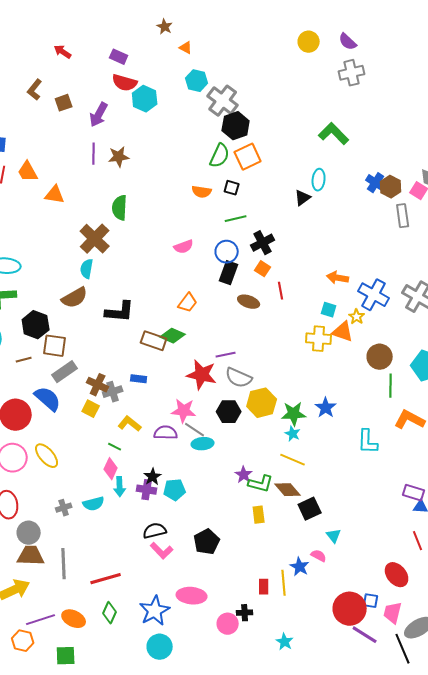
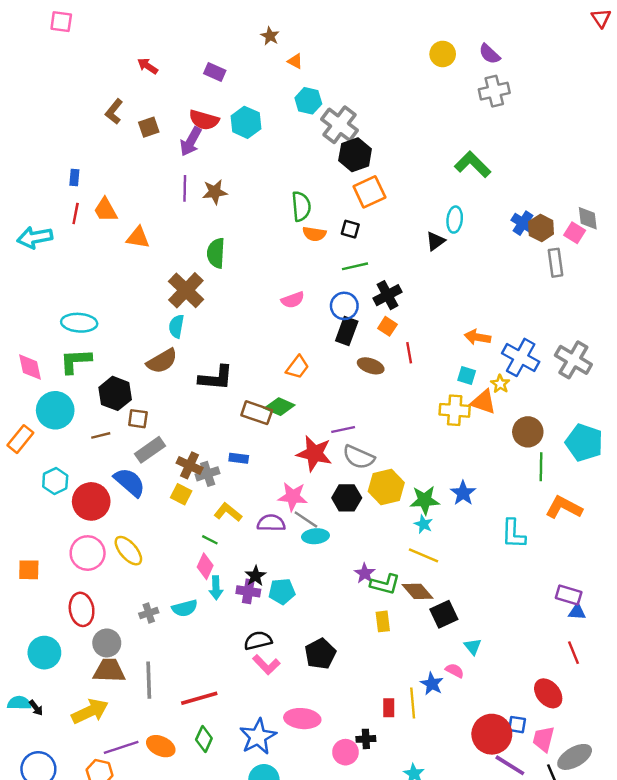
red semicircle: (125, 83) -> (204, 120), moved
green semicircle: (220, 156) -> (301, 206), moved, turned -30
brown square: (55, 346) -> (138, 419), size x0.7

